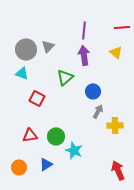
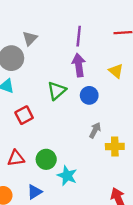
gray triangle: (48, 46) -> (30, 38), moved
yellow triangle: (116, 52) -> (116, 71), moved
blue circle: (93, 91) -> (89, 95), moved
red square: (37, 98) -> (24, 115), turned 35

